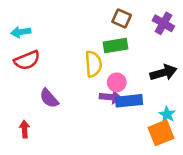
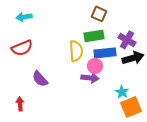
purple cross: (163, 23) -> (127, 40), moved
cyan arrow: (21, 32) -> (24, 17), moved
blue rectangle: (129, 101) -> (105, 53), moved
cyan star: (167, 114) -> (122, 92), moved

